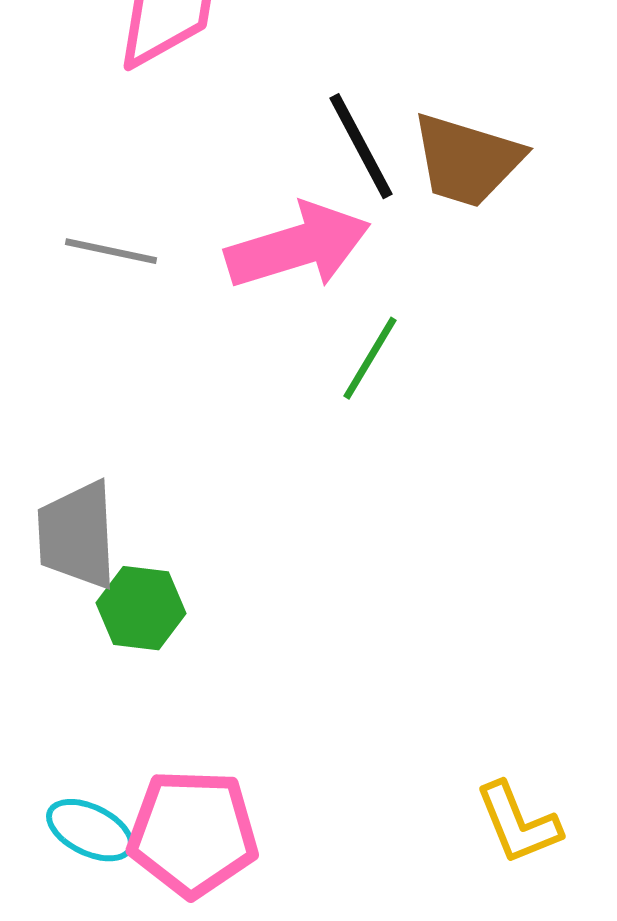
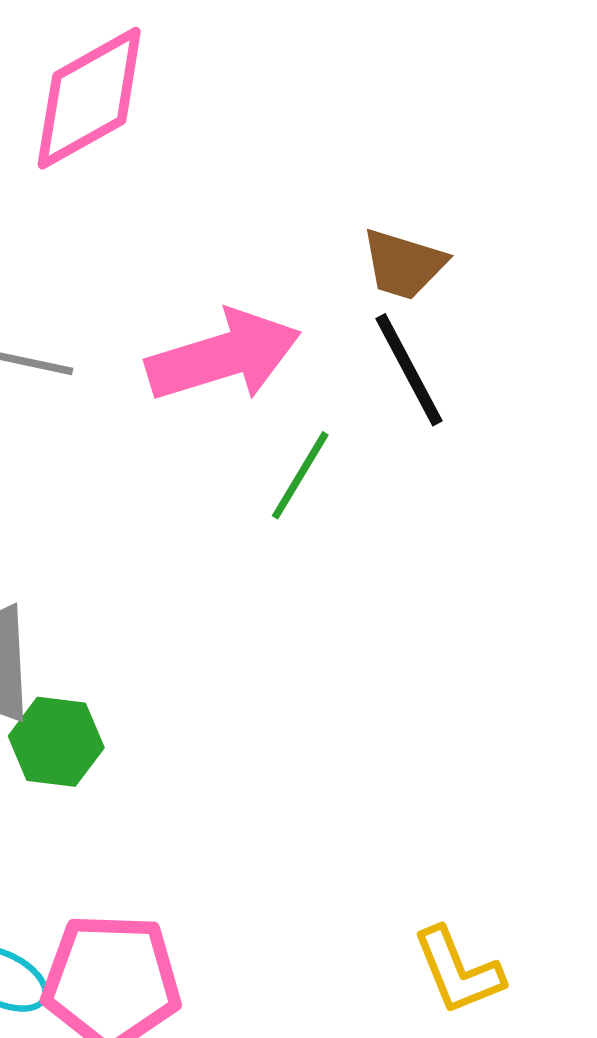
black line: (361, 146) -> (409, 370), moved
brown trapezoid: (467, 160) -> (404, 264), size x0.7

